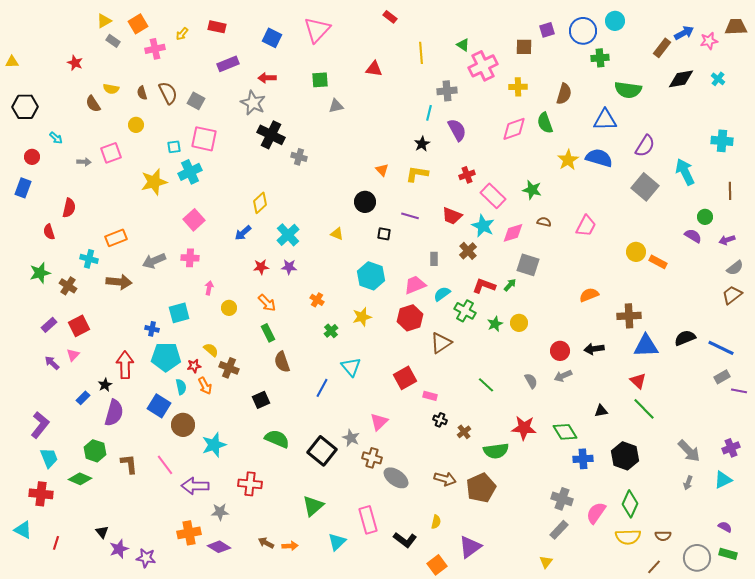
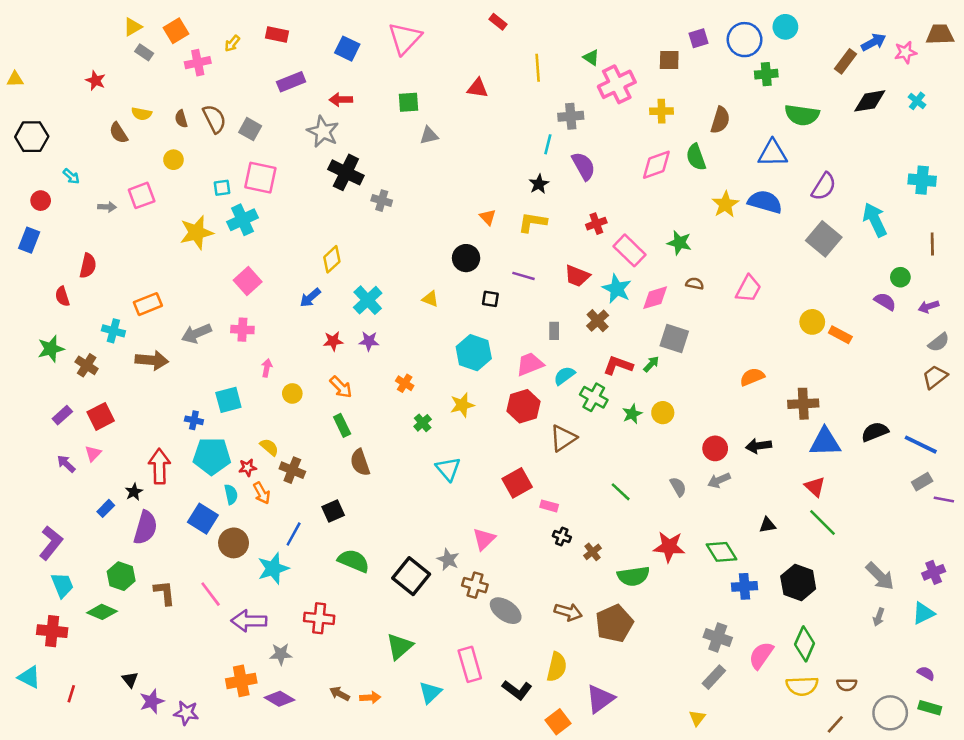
blue line: (322, 388) -> (294, 534), moved
yellow semicircle: (436, 522) -> (557, 667), size x1.6

